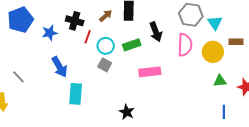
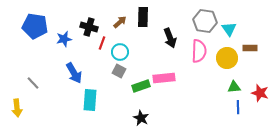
blue pentagon: (20, 20) -> (35, 26), turned 30
green rectangle: (132, 45) -> (141, 86), moved
blue line: (224, 112) -> (238, 107), moved

